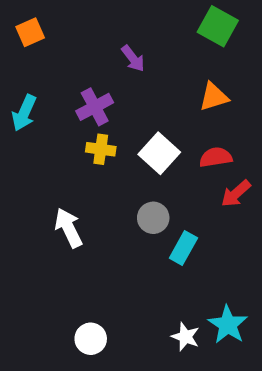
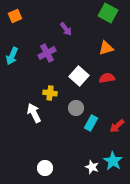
yellow cross: (101, 149) -> (50, 93), moved
red arrow: (236, 194) -> (117, 126), moved

